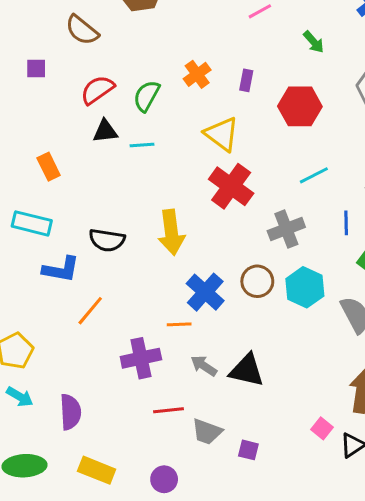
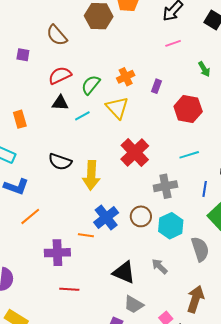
yellow triangle: (222, 134) -> (117, 108), moved
cyan line: (142, 145) -> (82, 116), turned -35
black semicircle: (107, 240) -> (60, 162), moved
gray arrow: (204, 366) -> (160, 266), moved
gray trapezoid: (207, 432) -> (134, 305), moved

